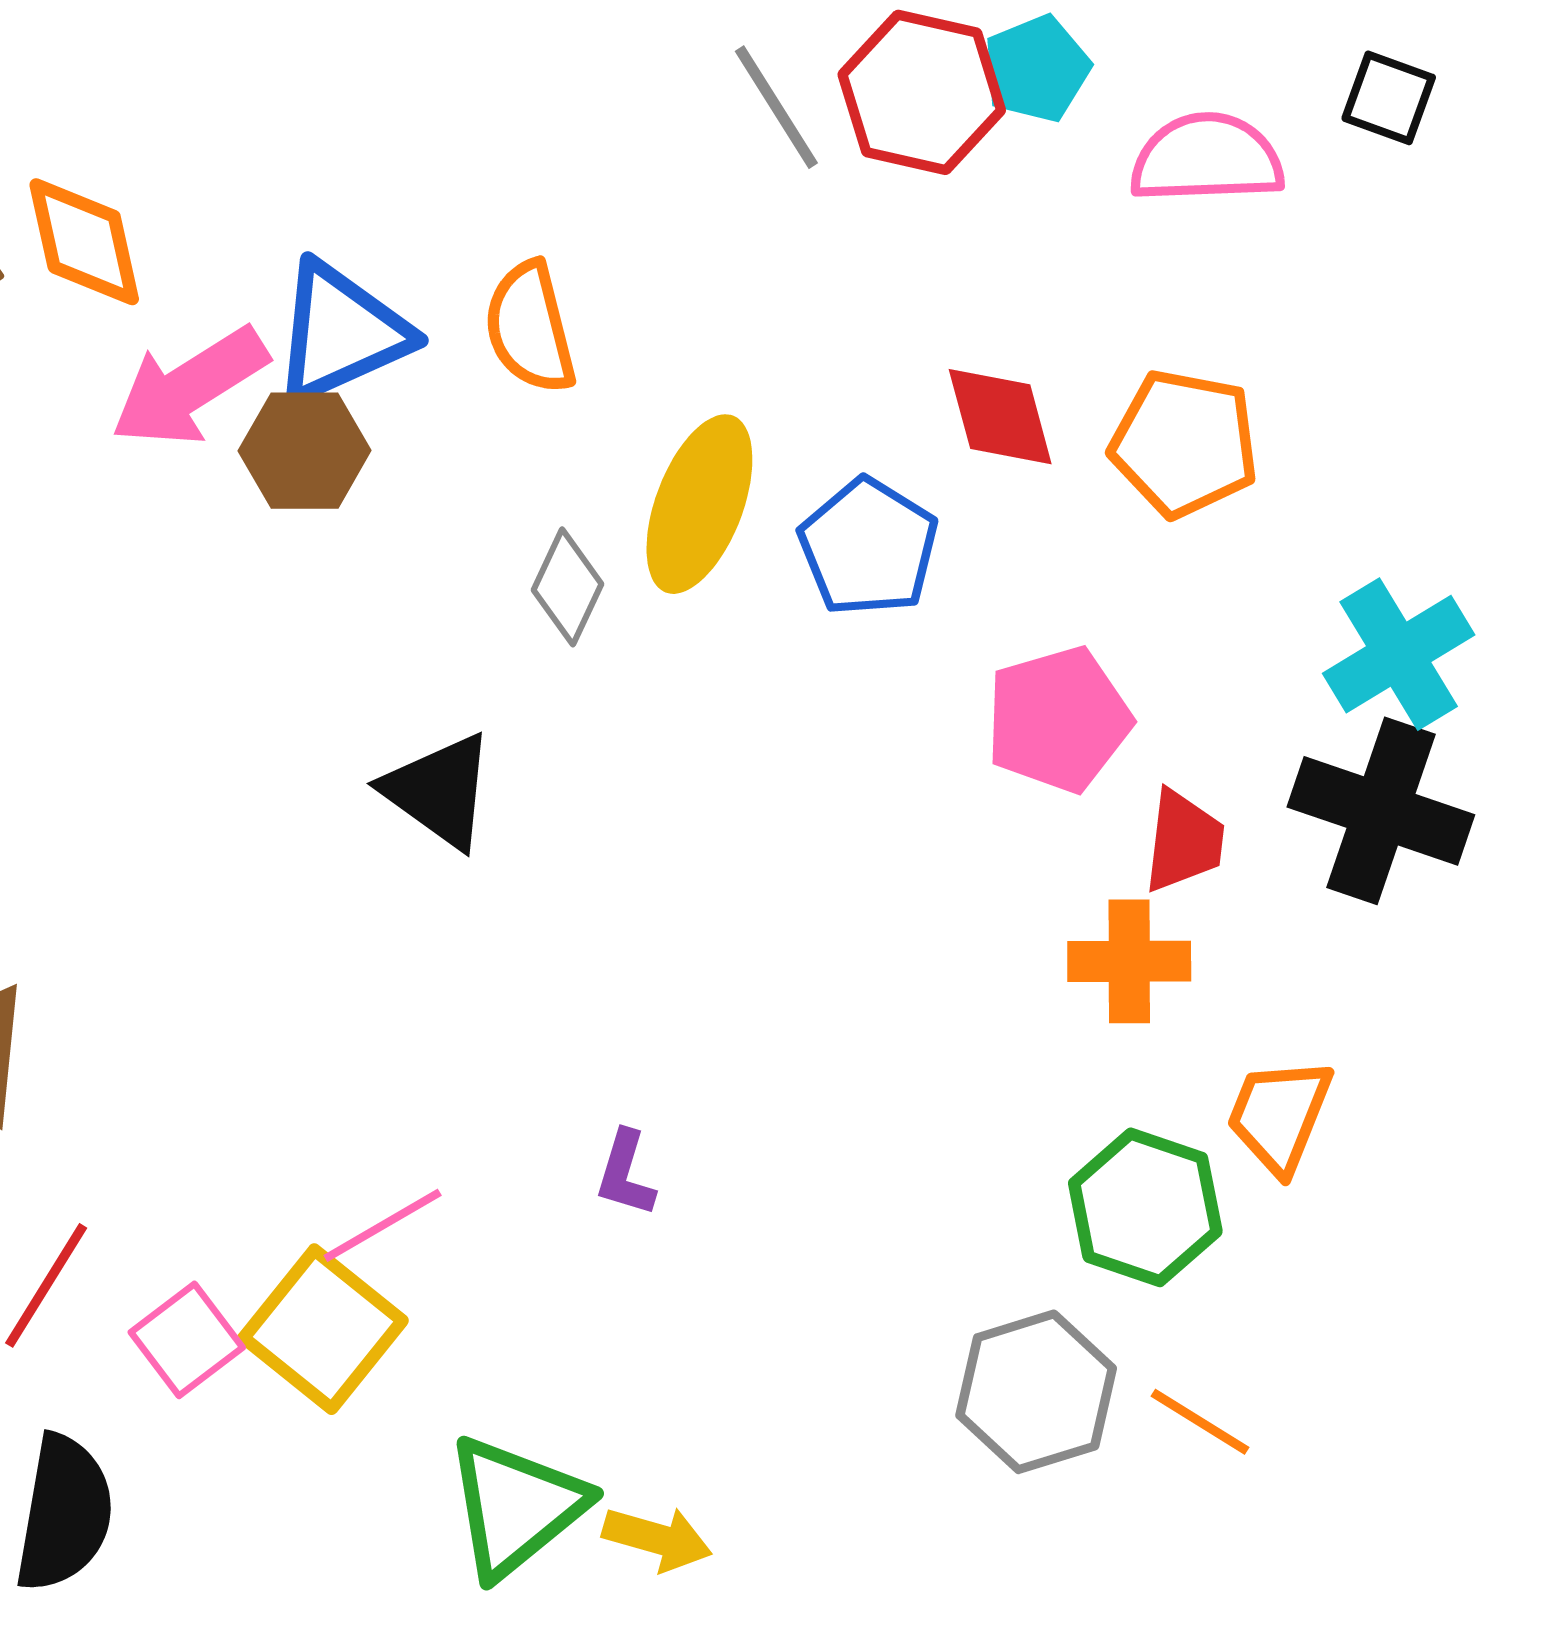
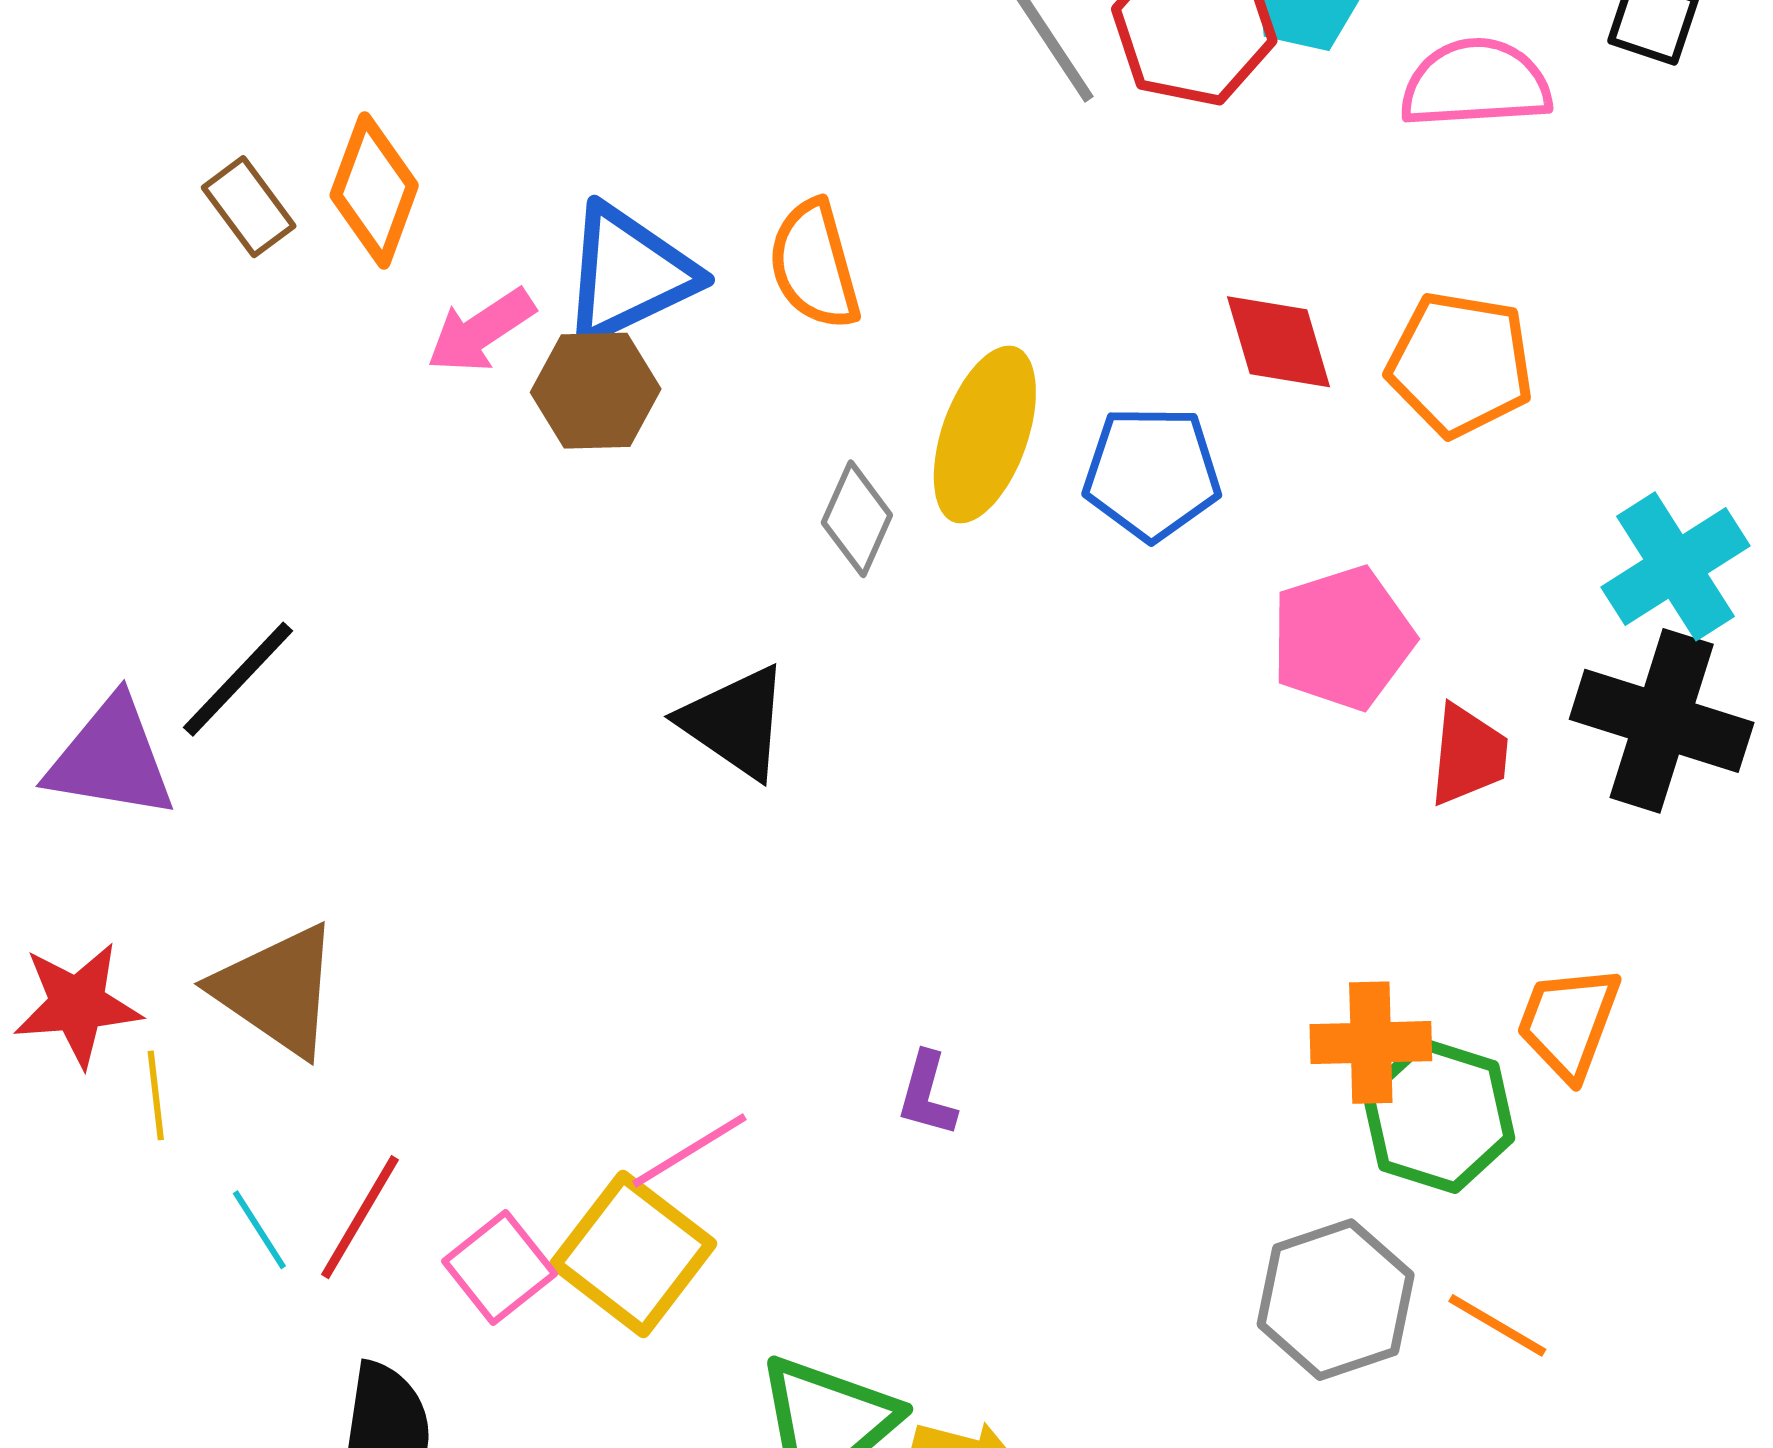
orange diamond: (84, 242) -> (374, 190), turned 34
pink arrow: (189, 387) -> (481, 331), size x0.7
blue pentagon: (868, 547) -> (1152, 473), turned -30
orange cross: (1129, 961) -> (1371, 1043), moved

